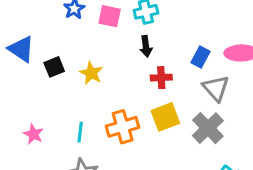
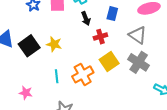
blue rectangle: (201, 57) -> (112, 14), moved
black square: (54, 67) -> (29, 46), size x1.5
cyan line: (80, 132) -> (57, 76), moved

